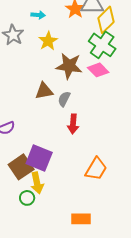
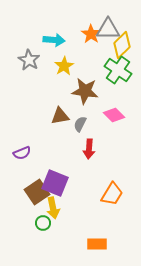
cyan arrow: (38, 15) -> (54, 40), size x1.5
pink diamond: (98, 70) -> (114, 115), moved

